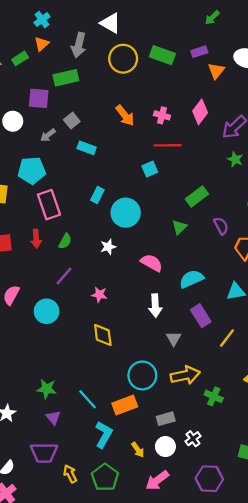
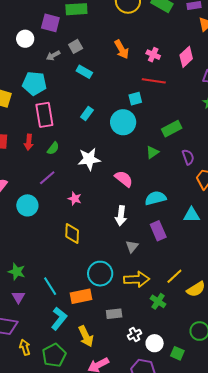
cyan circle: (126, 213) -> (123, 122), moved
white star: (108, 247) -> (89, 159), size x1.6
yellow line: (227, 338) -> (174, 276), moved
white circle: (165, 447) -> (155, 343), moved
yellow arrow: (138, 450) -> (86, 336), size x1.5

